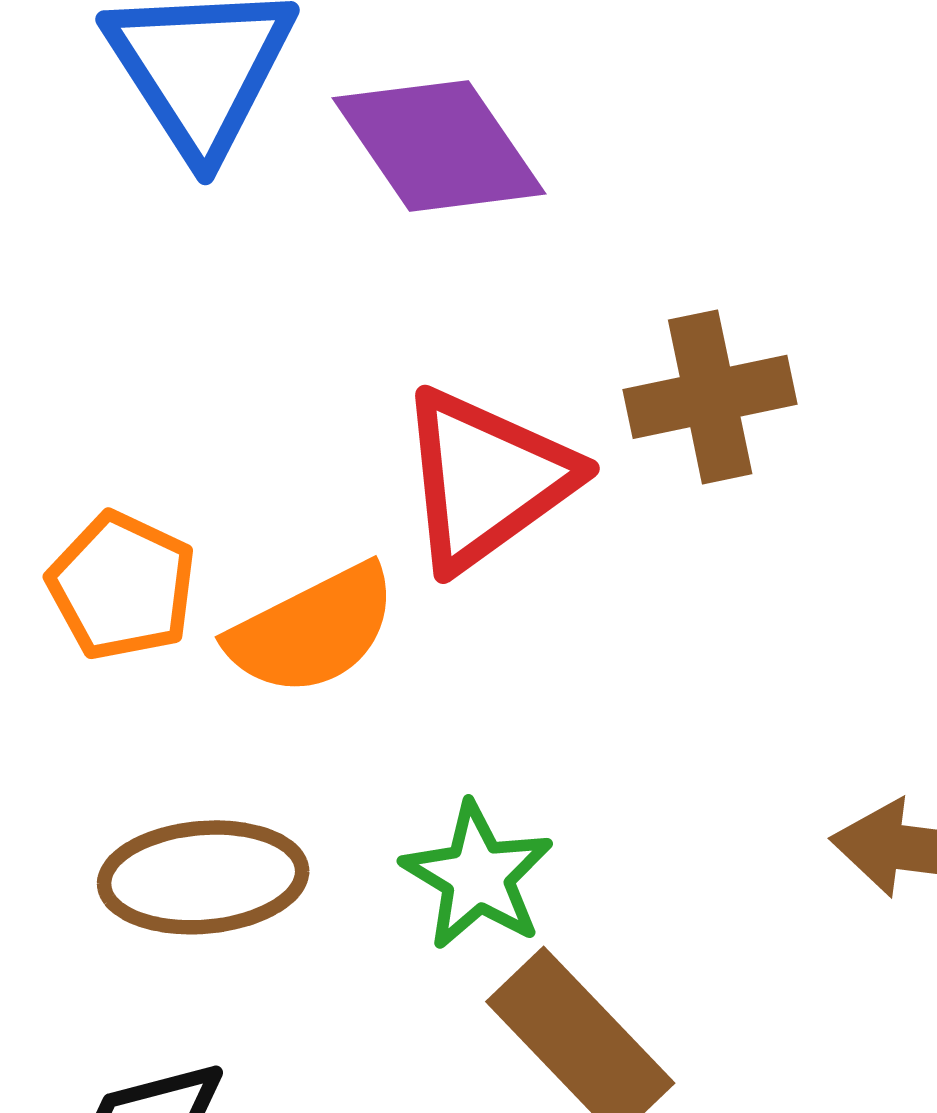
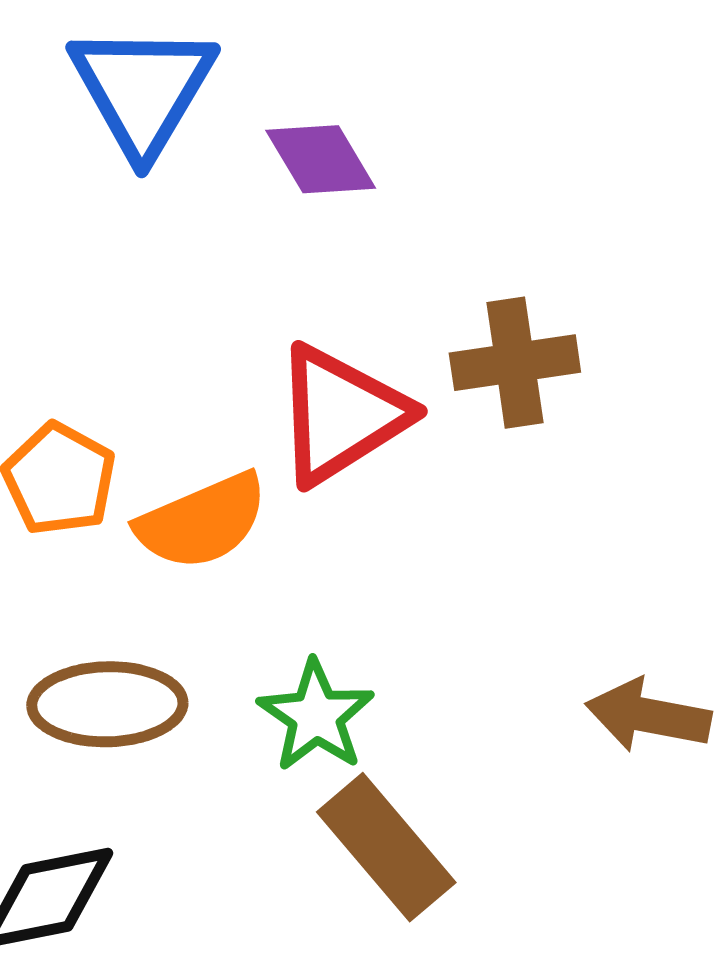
purple diamond: (439, 146) -> (321, 159), size x0.7

